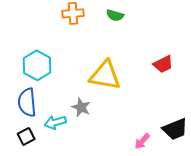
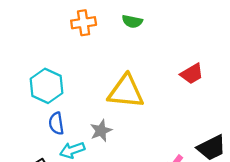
blue semicircle: (27, 102) -> (56, 123), moved, size x0.7
gray star: (81, 107) -> (101, 131), turned 30

